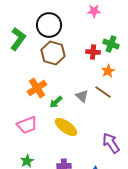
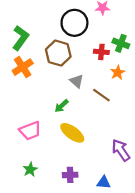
black circle: (49, 25) -> (74, 23), moved
orange cross: (37, 88) -> (23, 67), moved
brown line: (103, 92) -> (101, 95), moved
gray triangle: (82, 96) -> (77, 81), moved

